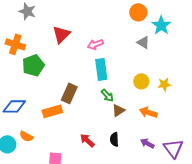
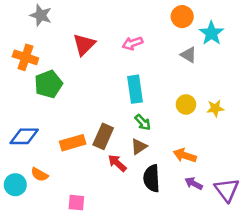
pink arrow: (95, 44) -> (132, 43), moved
brown rectangle: (69, 93) -> (103, 136), moved
brown triangle: (118, 110) -> (139, 147), moved
orange arrow: (148, 112) -> (185, 155), moved
black semicircle: (114, 139) -> (152, 178), size x1.5
red arrow: (87, 140) -> (117, 163), moved

